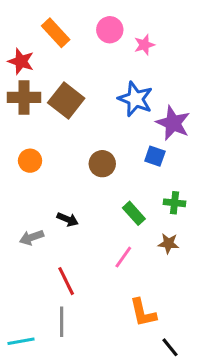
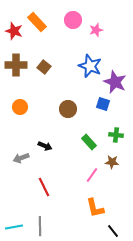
red star: (21, 61) -> (14, 31), moved
brown square: (66, 100) -> (44, 67), size x0.6
pink line: (123, 257) -> (92, 175), moved
gray line: (62, 322) -> (40, 226), moved

